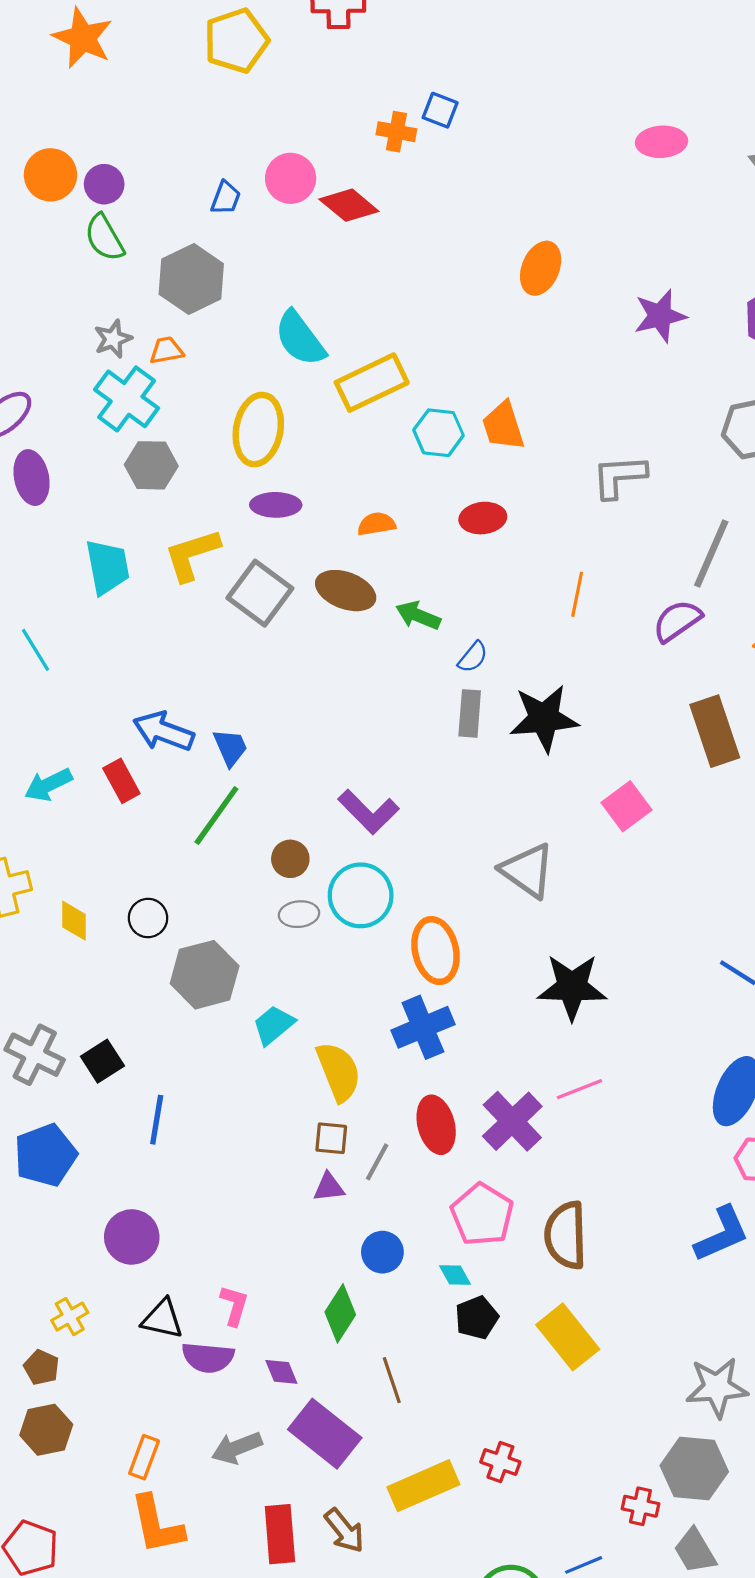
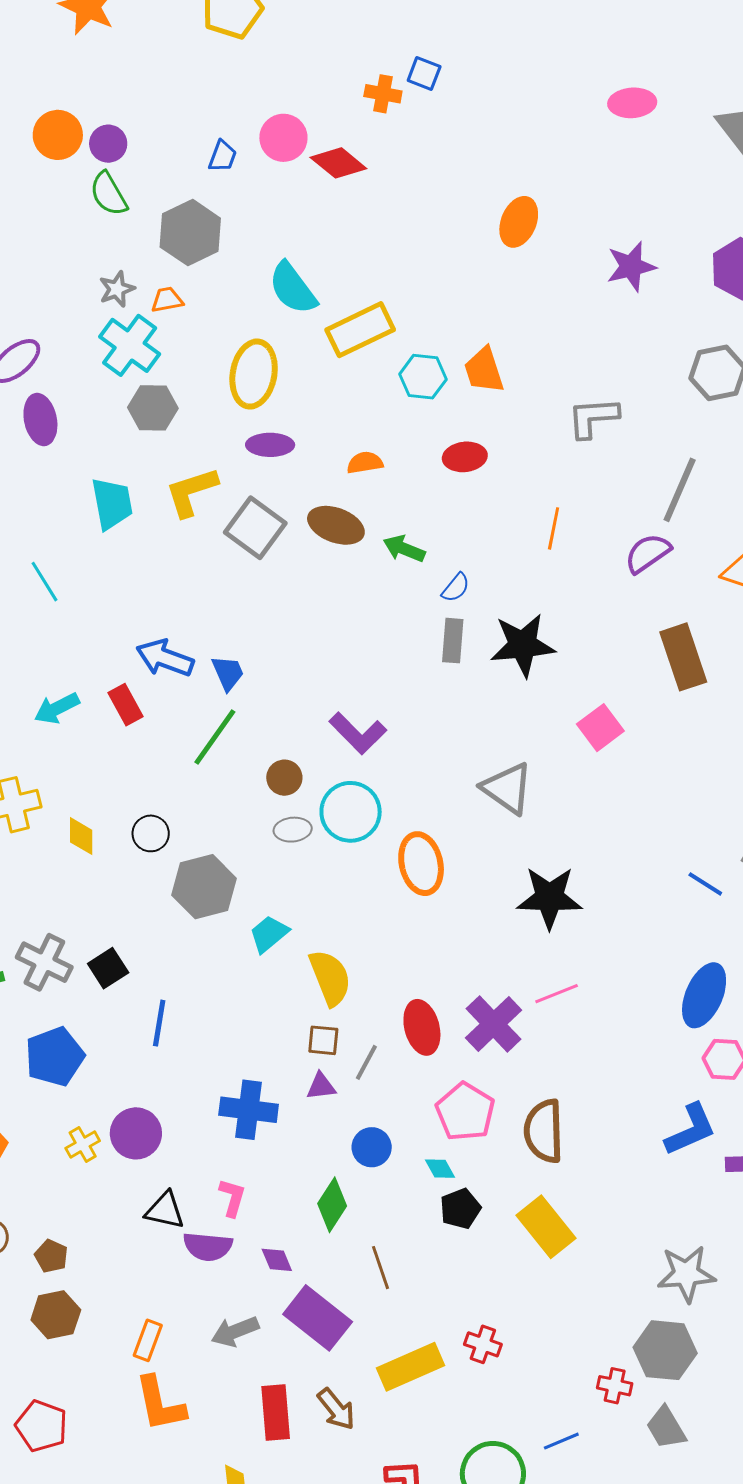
blue cross: (423, 1027) -> (249, 1110), moved, turned 30
yellow cross: (70, 1317) -> (83, 1145), moved

